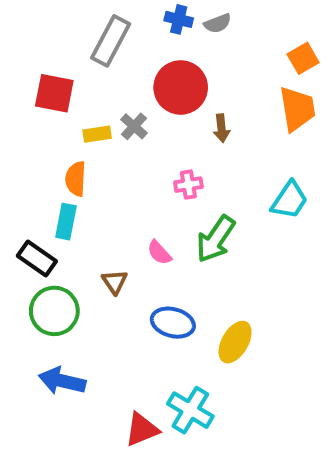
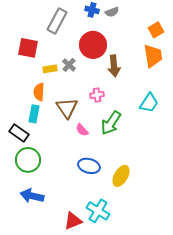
brown arrow: (221, 128) -> (114, 66), size x1.5
brown triangle: (115, 282) -> (67, 108), moved, size x1.6

